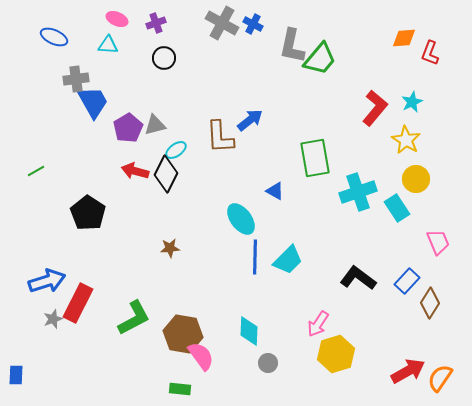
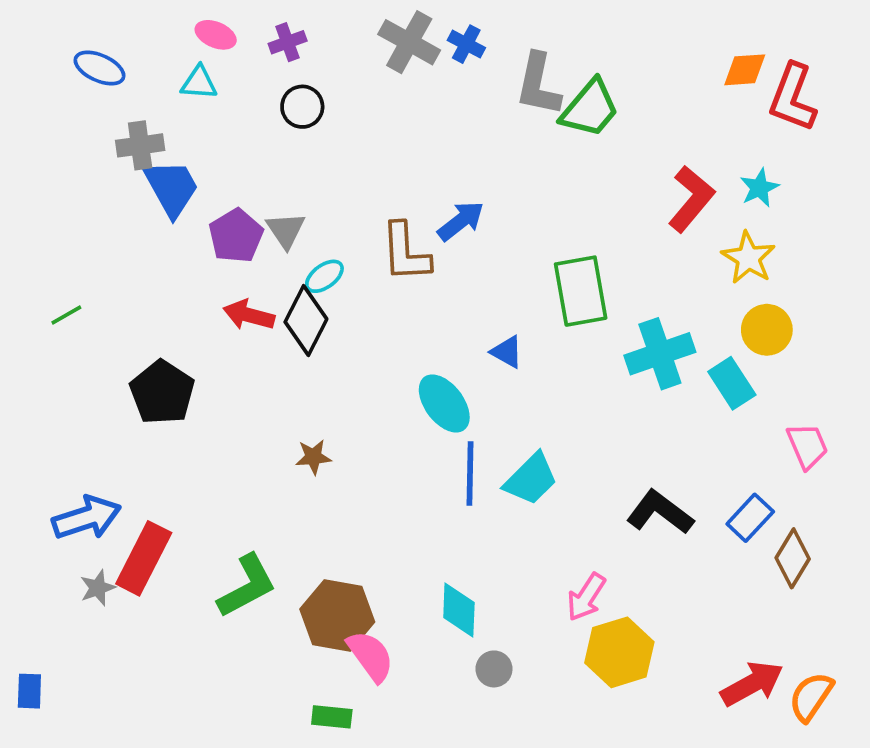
red L-shape: (430, 53) -> (793, 97), size x1.5
gray triangle: (155, 125) -> (286, 230), turned -50

